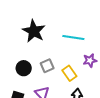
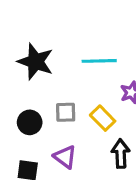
gray square: (47, 66) -> (66, 112), turned 32

